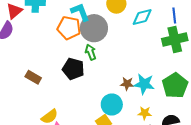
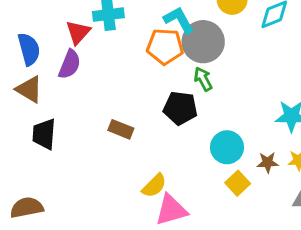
brown star: (127, 84) -> (268, 162), moved
cyan circle: (112, 105) -> (227, 147), moved

